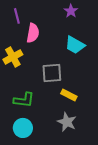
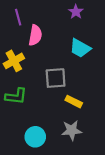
green L-shape: (24, 100) -> (16, 96), moved
gray star: (67, 122) -> (72, 130), turned -30
cyan circle: (23, 128) -> (35, 137), moved

